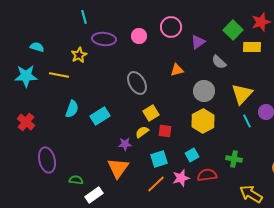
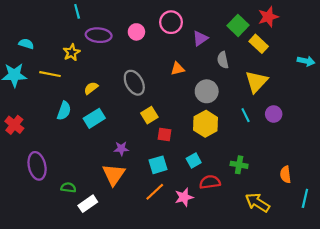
yellow rectangle: (252, 47) -> (259, 44), turned 42
gray semicircle: (219, 62) -> (223, 60), turned 35
yellow triangle: (242, 94) -> (256, 82), moved
cyan line: (247, 121) -> (246, 115), moved
yellow semicircle: (142, 132) -> (91, 88), moved
pink star: (181, 178) -> (184, 197), moved

